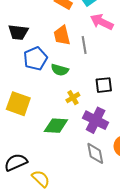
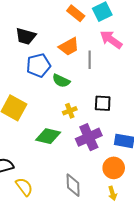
orange trapezoid: (62, 35) -> (69, 47), turned -115
purple cross: (96, 120) -> (89, 137), turned 30
gray diamond: (95, 153) -> (73, 185), moved

